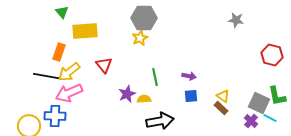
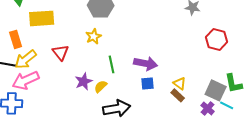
yellow star: (140, 38) -> (94, 36), moved
orange rectangle: (59, 52) -> (16, 39), turned -36
red hexagon: (272, 55) -> (217, 39), moved
purple arrow: (189, 76) -> (146, 63), size x1.6
yellow semicircle: (144, 99) -> (101, 86), turned -40

